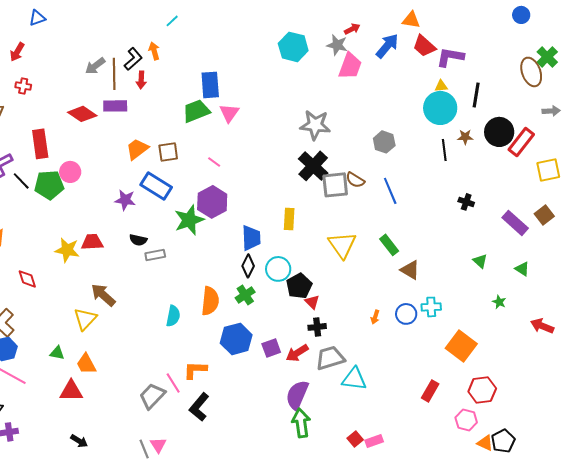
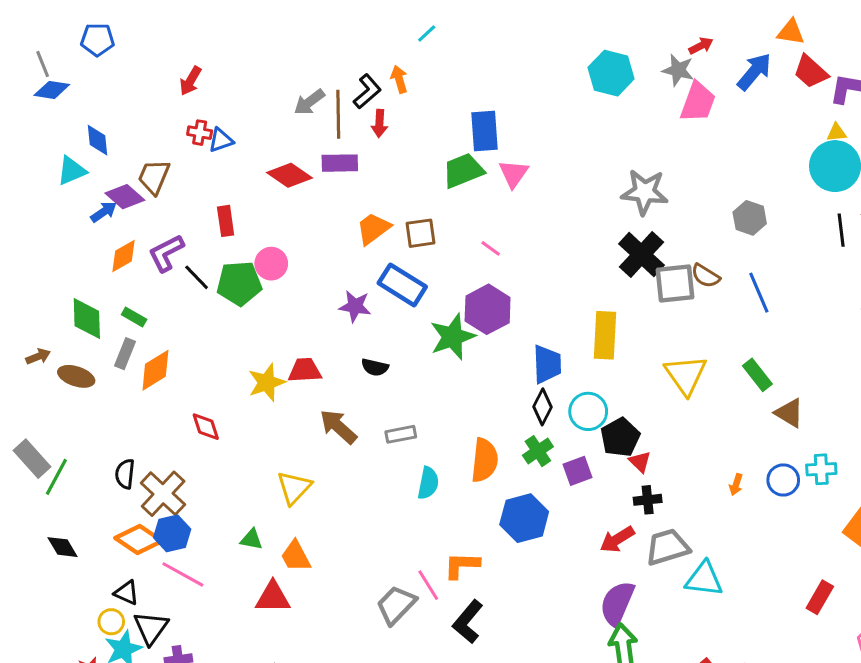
blue triangle: (37, 18) -> (221, 140), moved
red rectangle: (40, 144) -> (226, 221), size x0.7
yellow rectangle: (289, 219) -> (605, 335), size x1.4
yellow star: (67, 250) -> (267, 382), turned -30
gray rectangle: (155, 255) -> (401, 434), moved
brown arrow: (103, 295) -> (338, 427), moved
purple square: (271, 348) -> (578, 471), moved

